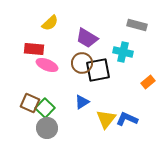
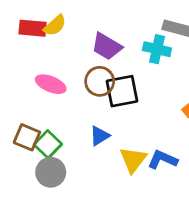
red rectangle: (34, 49) -> (33, 28), moved
cyan cross: (123, 52) -> (157, 49), moved

